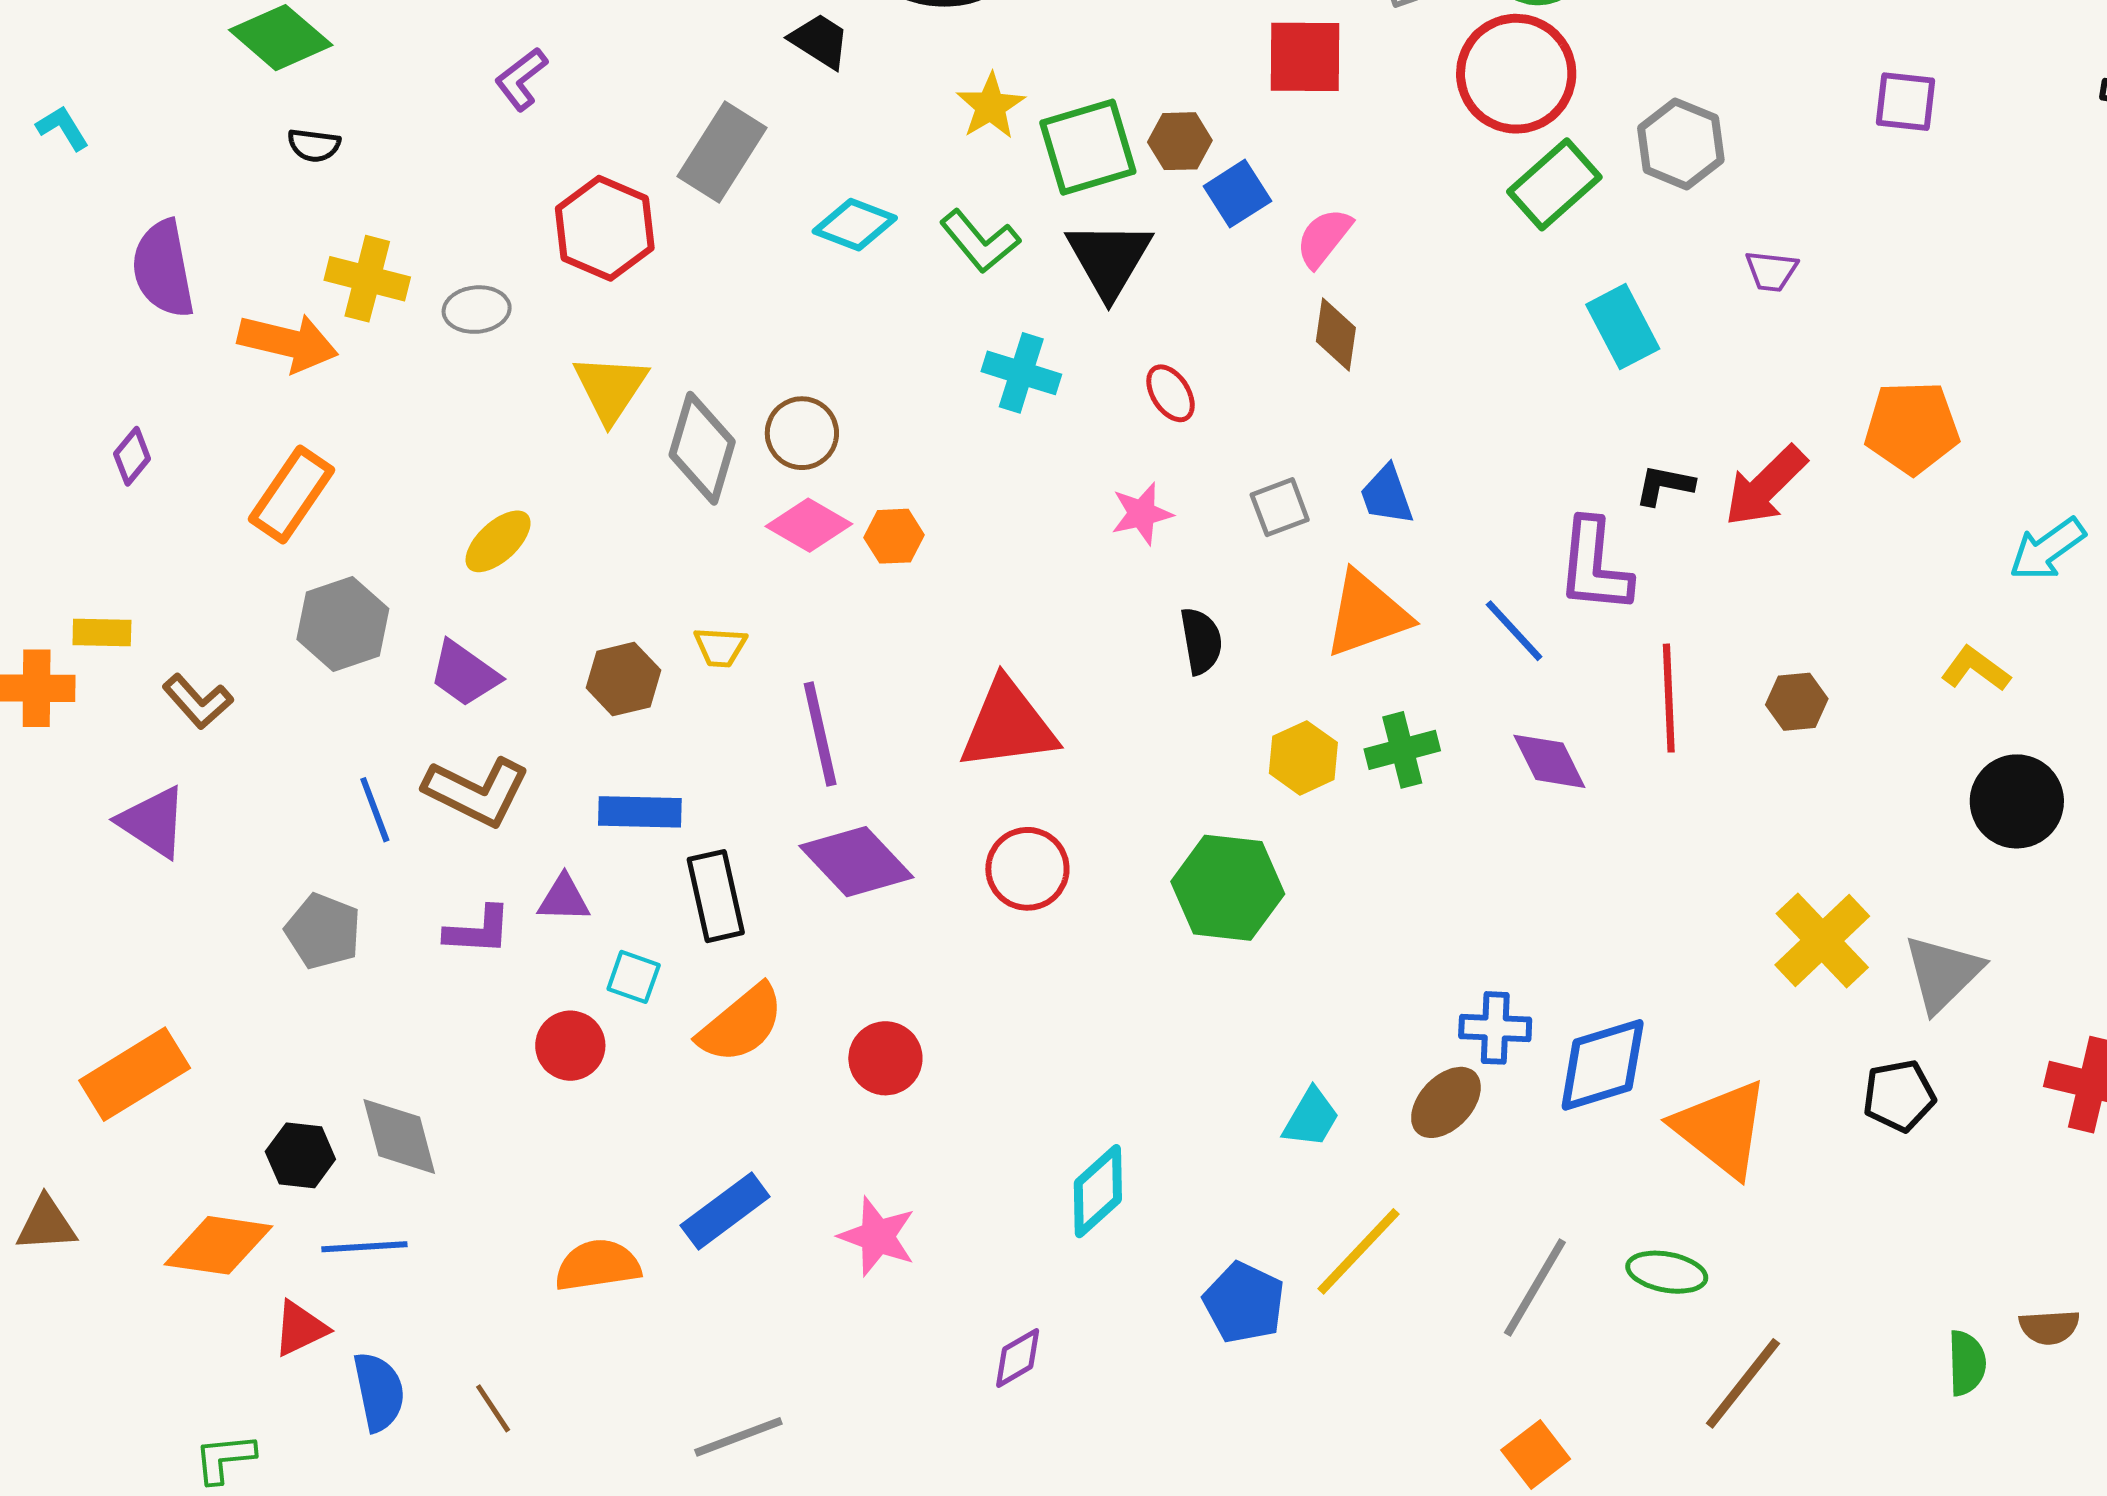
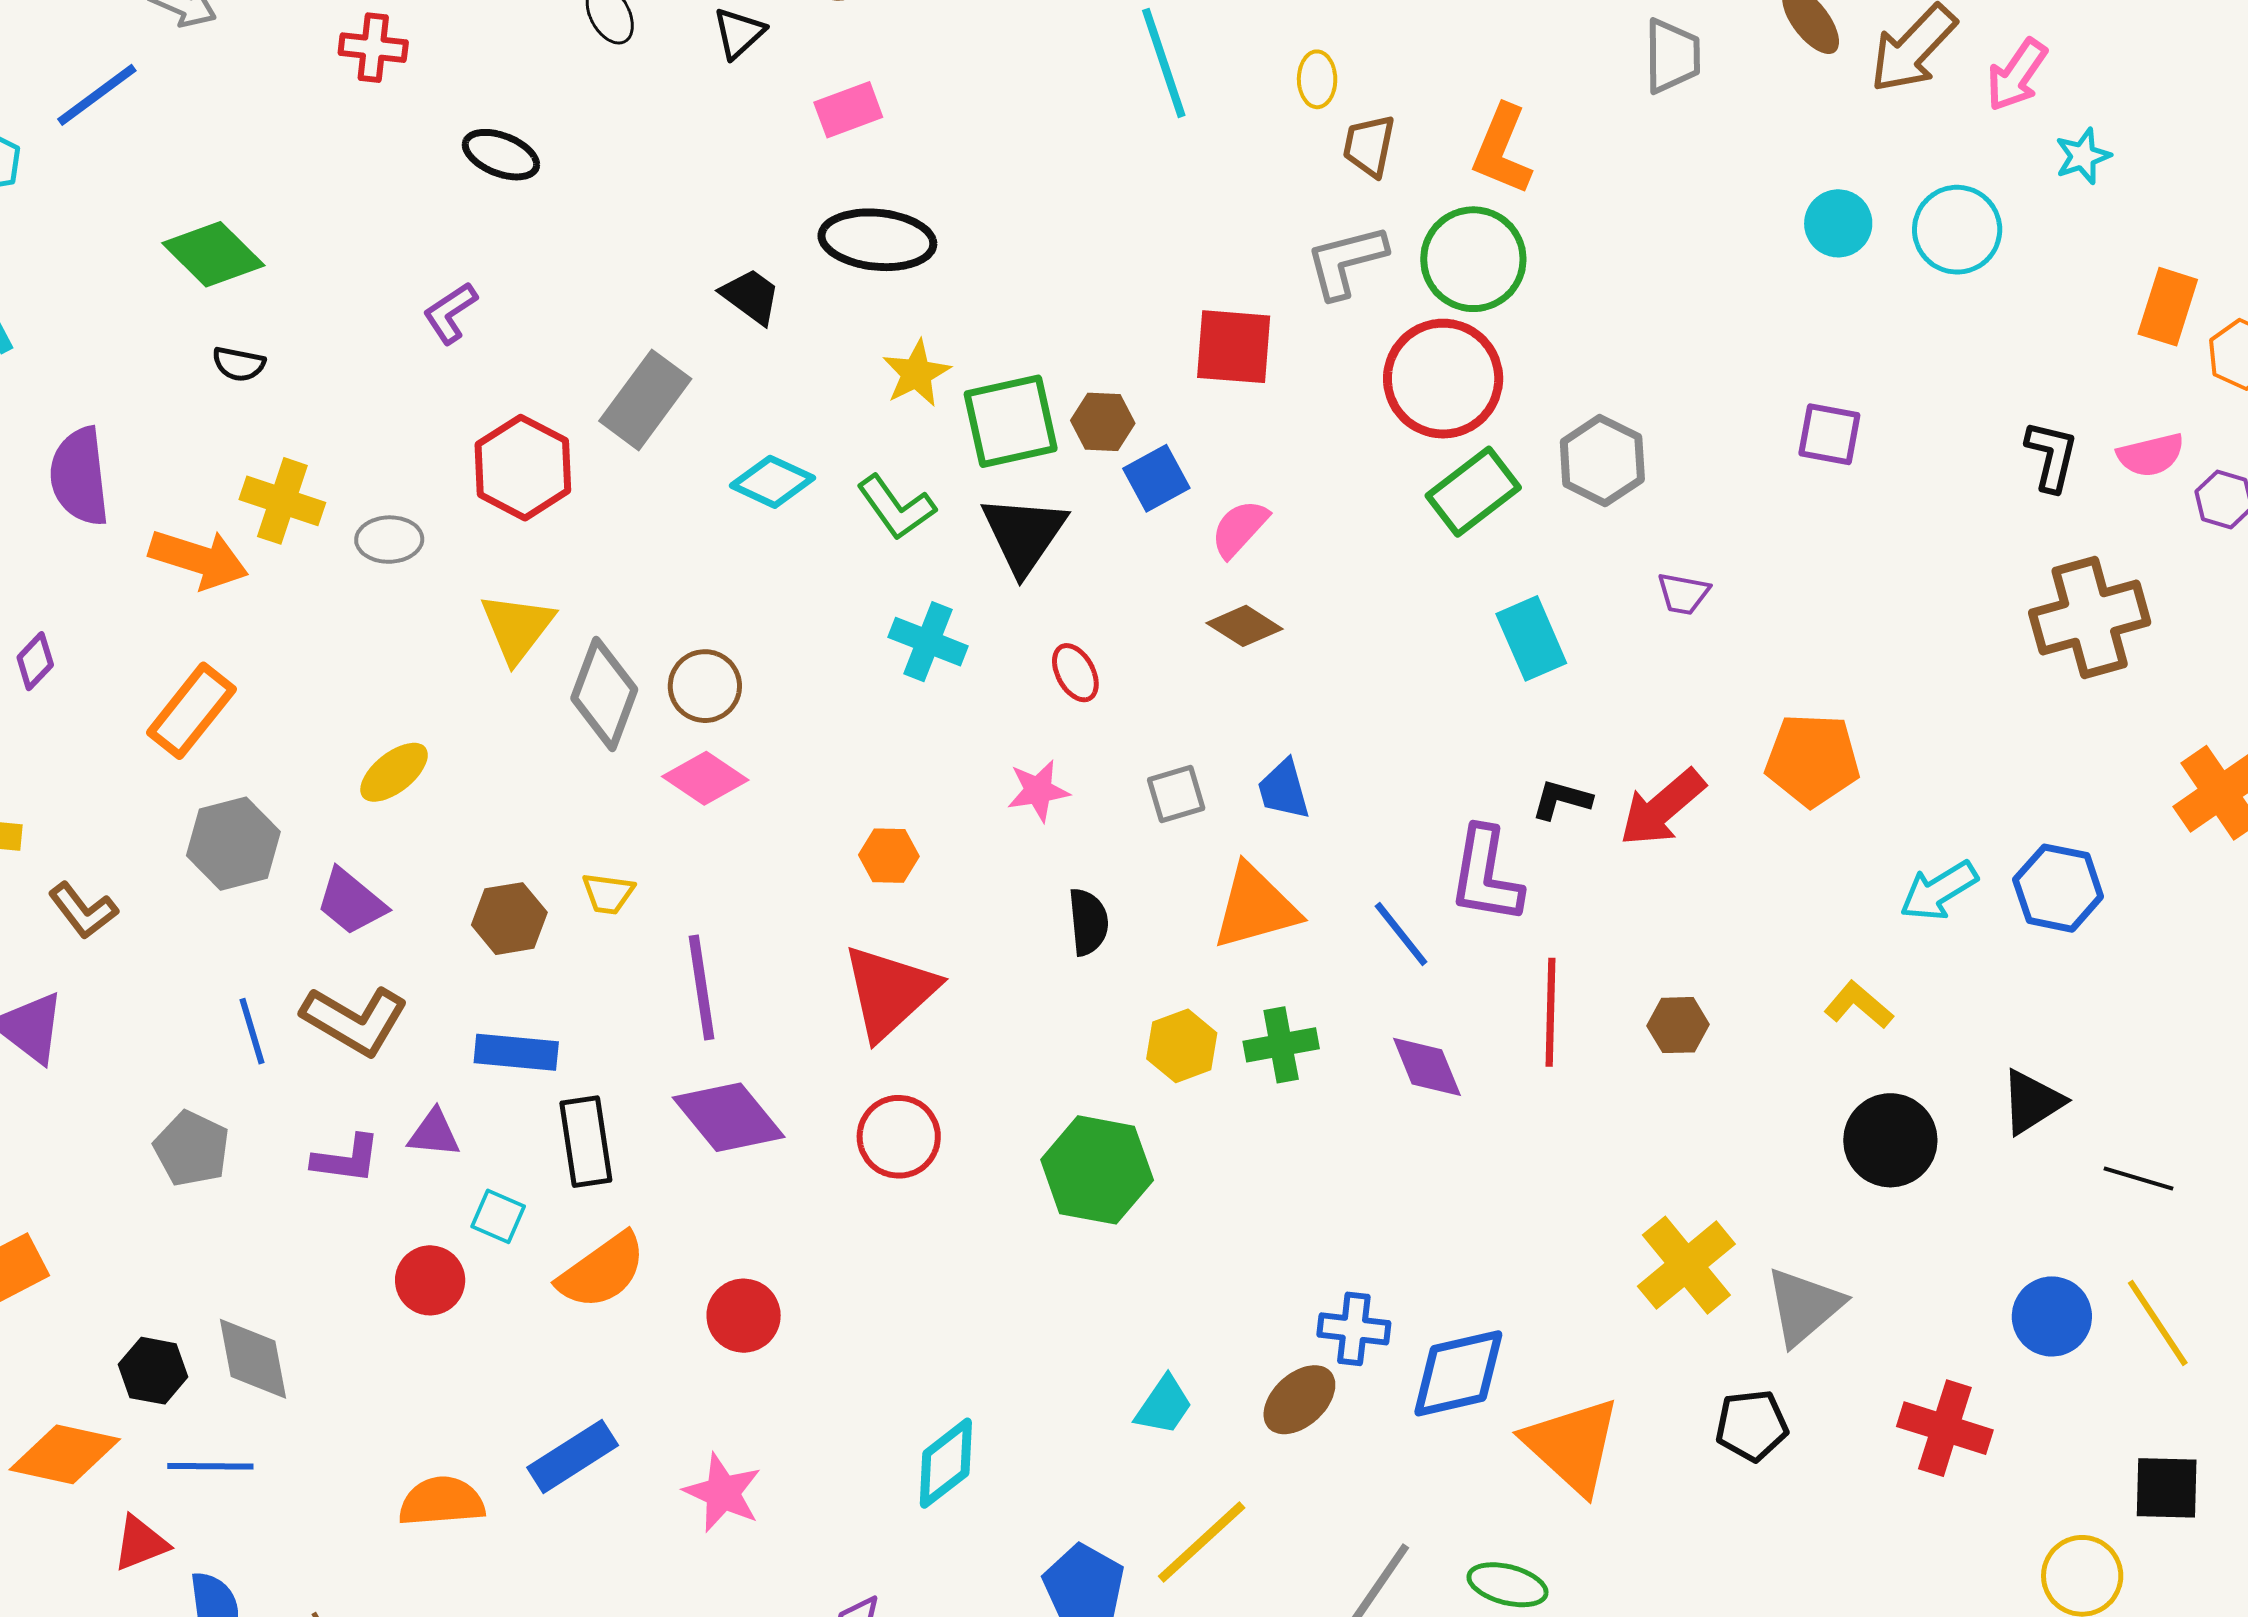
brown diamond: (1336, 335) -> (1245, 626), turned -70
orange hexagon: (894, 536) -> (889, 856), moved
red triangle: (1008, 725) -> (890, 992), turned -39

